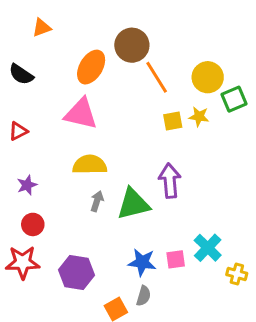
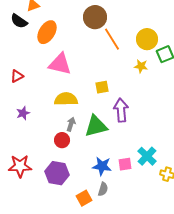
orange ellipse: (91, 67) -> (47, 32), moved
black semicircle: (21, 74) -> (19, 21), moved
yellow square: (173, 121) -> (102, 87), moved
red circle: (33, 224) -> (62, 140), moved

